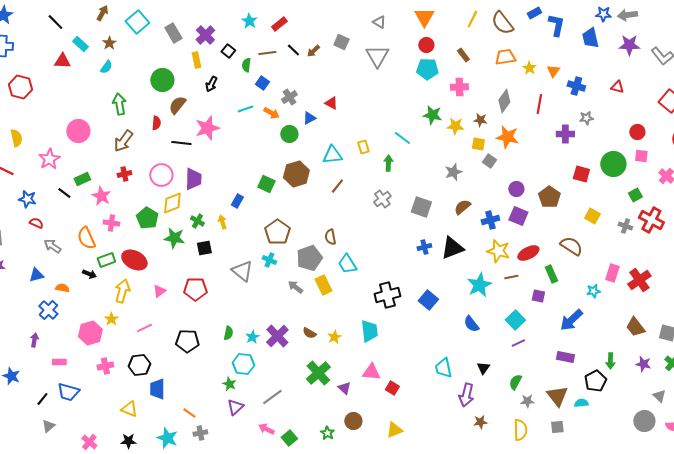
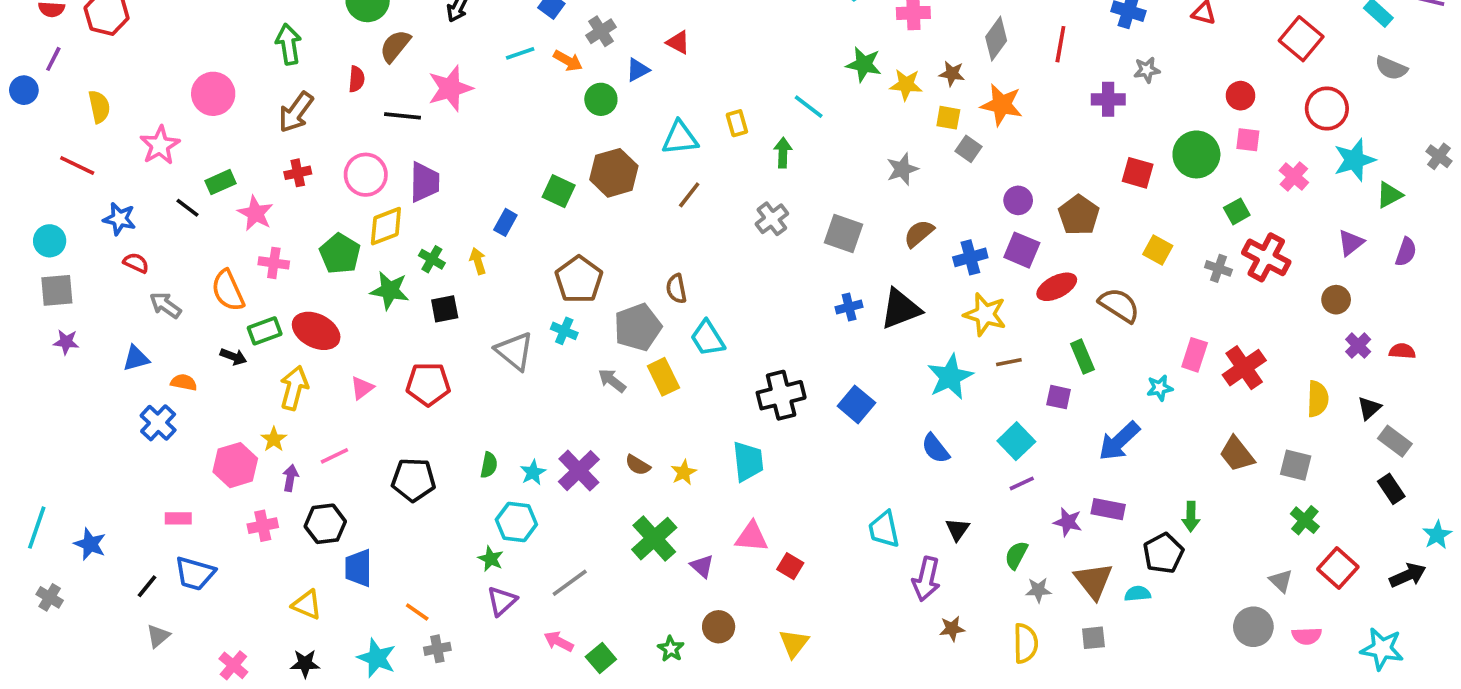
red ellipse: (528, 253) -> (1057, 287), moved
purple arrow: (34, 340) -> (290, 478), moved
purple star: (643, 364) -> (1068, 522), moved
yellow triangle: (394, 430) -> (794, 643), turned -30

